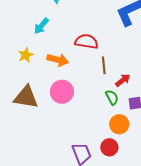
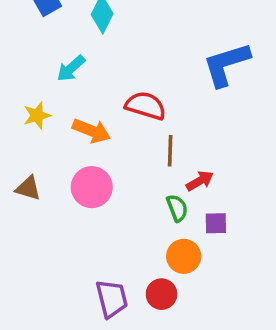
brown triangle: (26, 97) -> (28, 188), size x0.6

